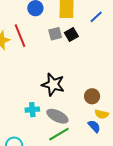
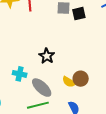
black star: (53, 85) -> (47, 56), size x0.7
yellow semicircle: (102, 114) -> (69, 82), moved

